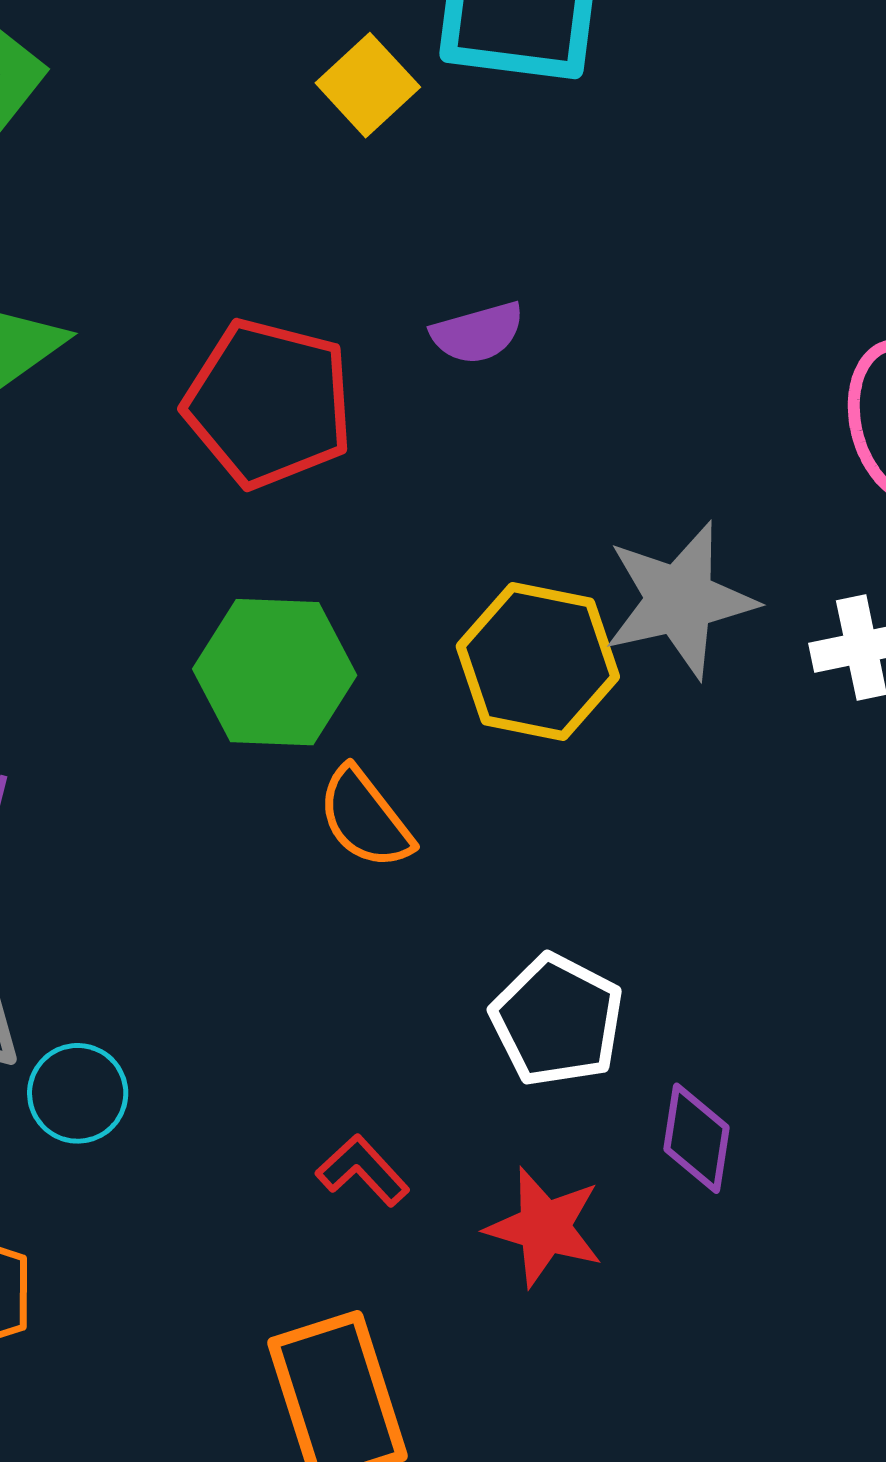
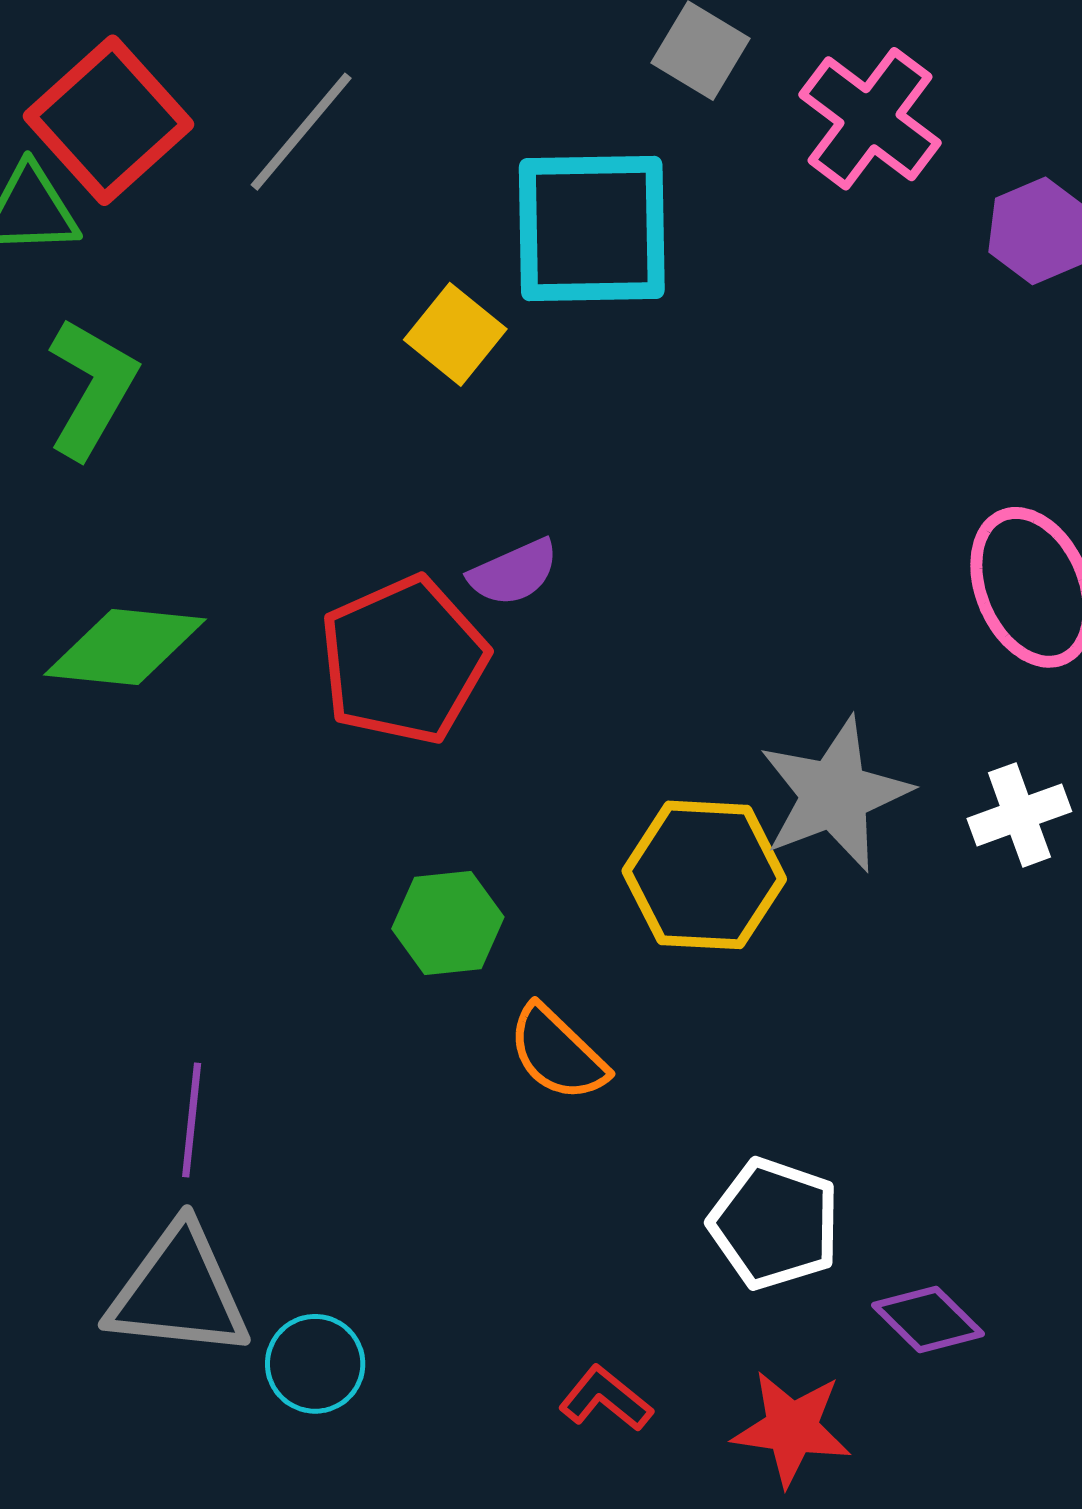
purple semicircle: (478, 333) -> (514, 572), moved
red pentagon: (269, 403) -> (404, 660), turned -30
green hexagon: (275, 672) -> (448, 923), size x0.7
purple diamond: (696, 1138) -> (928, 1319), turned -46

